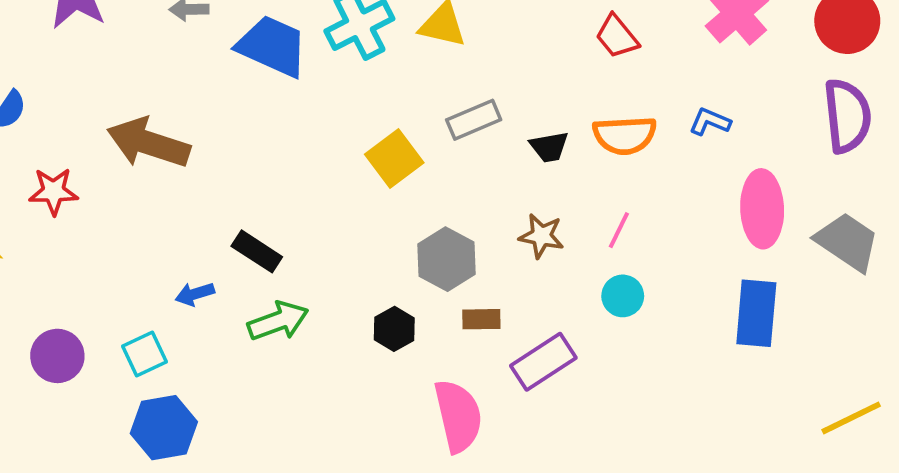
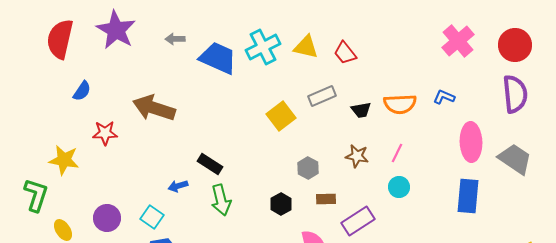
red trapezoid: (617, 36) -> (345, 53), moved
gray hexagon: (447, 259) -> (308, 168), size x0.7
green arrow: (278, 321) -> (221, 200), turned 96
cyan square: (145, 354) -> (152, 217), turned -30

